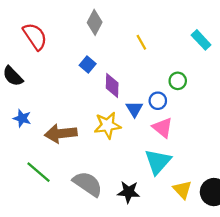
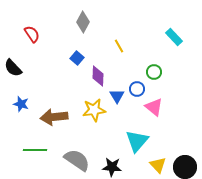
red semicircle: (35, 36) -> (32, 34), size x0.7
yellow line: (141, 42) -> (119, 46), moved
pink triangle: (162, 128) -> (154, 107), moved
green line: (38, 172) -> (35, 150), turned -40

